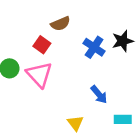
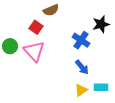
blue cross: (94, 47) -> (81, 40), moved
yellow triangle: (75, 123) -> (81, 90), moved, turned 32

